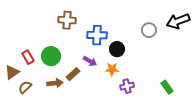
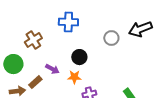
brown cross: (67, 20) -> (33, 40), moved, turned -36
blue cross: (97, 35) -> (68, 22), moved

